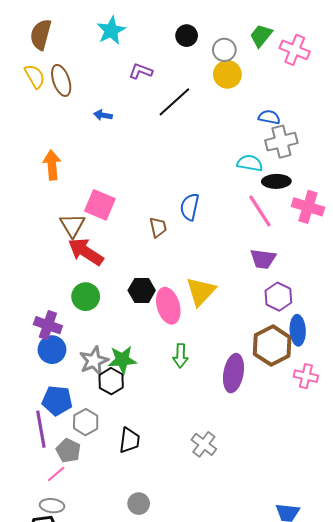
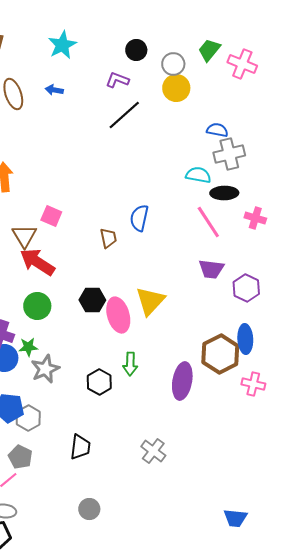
purple L-shape: (141, 71) -> (117, 80), moved
blue arrow: (103, 115) -> (54, 90), moved
pink square: (100, 205) -> (51, 216), size x0.7
pink cross: (308, 207) -> (255, 218), size x0.7
purple hexagon: (278, 297) -> (246, 288), moved
green star: (122, 360) -> (28, 347), moved, size x0.7
black hexagon: (111, 381) -> (99, 382), moved
gray hexagon: (86, 422) -> (28, 418), moved

